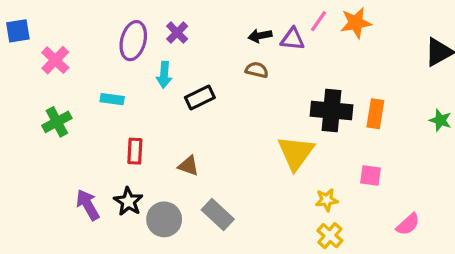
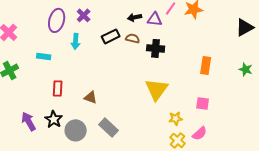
black rectangle: (200, 98) -> (111, 36), moved
black cross: (332, 111) -> (156, 48), moved, size x0.7
pink semicircle: (408, 224) -> (200, 133), moved

